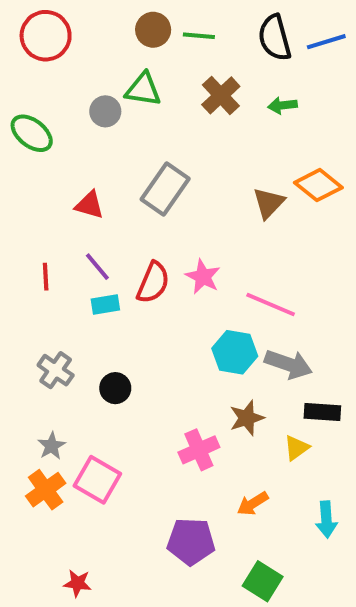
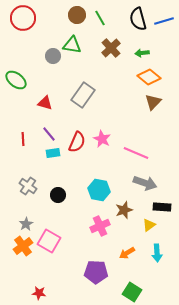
green line: (199, 36) -> (100, 18), turned 56
green ellipse: (32, 133) -> (16, 80), moved
orange diamond: (318, 185) -> (149, 77), moved
brown triangle: (269, 203) -> (153, 102), moved
cyan hexagon: (235, 352) -> (99, 190), moved
cyan arrow: (326, 520) -> (157, 253), moved

